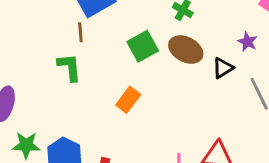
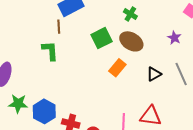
black triangle: (223, 68) -> (154, 74), moved
orange rectangle: (128, 100) -> (117, 68), moved

